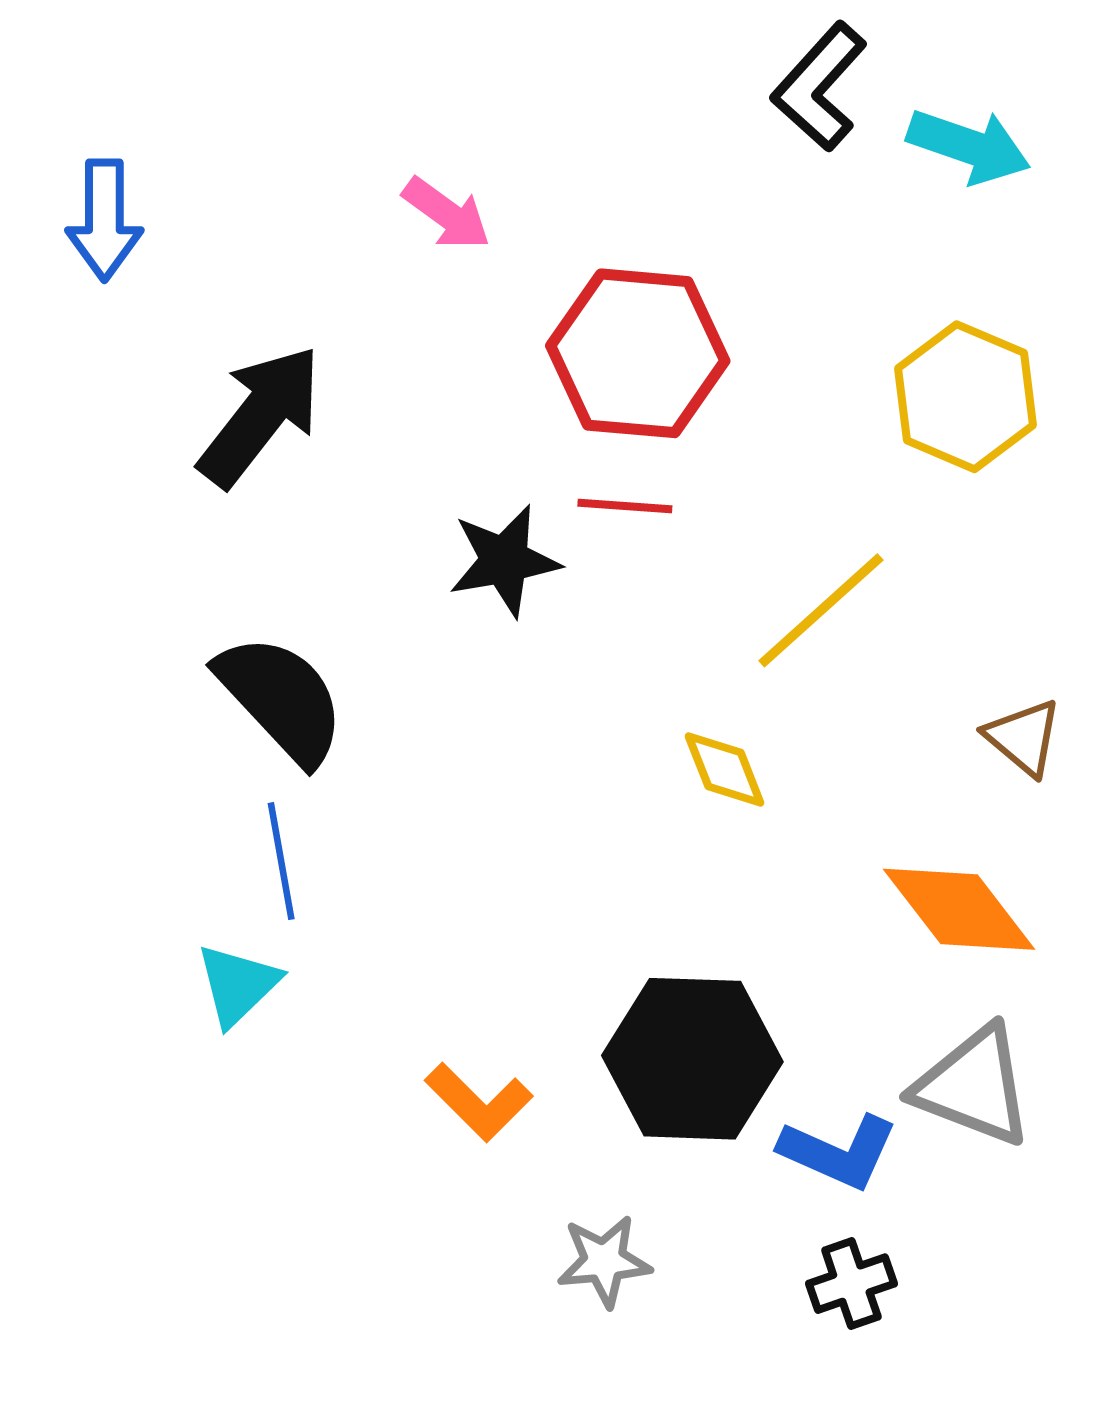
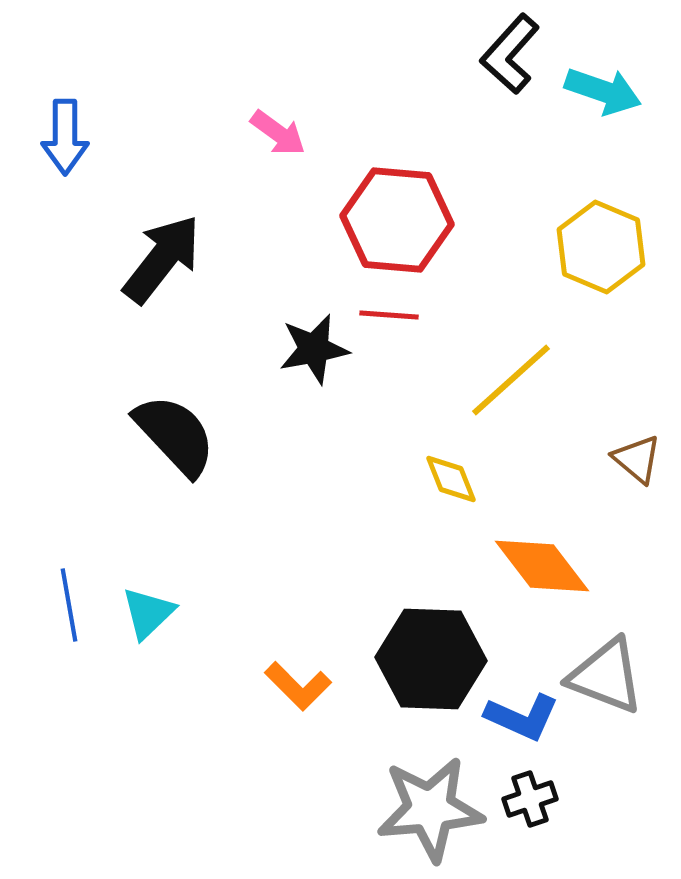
blue line: (281, 861) -> (69, 605), moved
orange diamond: (959, 909) -> (542, 566), moved
gray star: (604, 1261) -> (430, 809), moved, size x1.8

